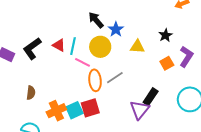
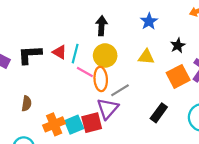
black arrow: (96, 20) -> (101, 26), turned 42
blue star: (116, 29) -> (149, 21), moved
black L-shape: (32, 48) -> (30, 55), turned 30
orange square: (167, 63) -> (178, 76), size x1.5
orange ellipse: (95, 80) -> (101, 79), moved
purple triangle: (140, 110) -> (108, 109), moved

